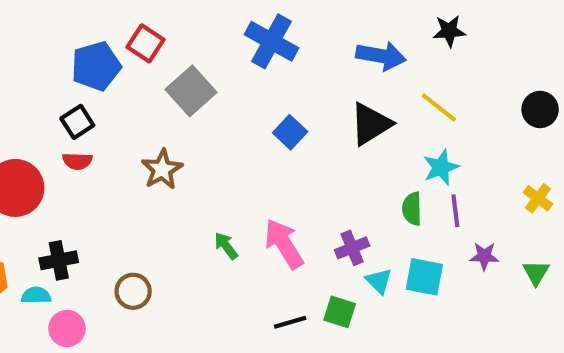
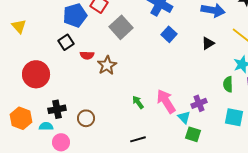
black triangle: (371, 124) -> (208, 43), size x0.6
blue square: (290, 132) -> (169, 34), moved
red semicircle: (77, 161) -> (87, 55), moved
cyan triangle: (379, 281) -> (184, 117), moved
brown circle: (133, 291) -> (86, 118), moved
black line: (290, 322) -> (138, 139), moved

